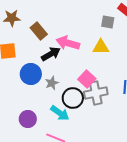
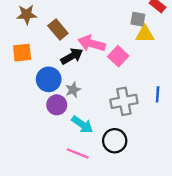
yellow triangle: (101, 47) -> (145, 34), moved
pink square: (87, 79) -> (118, 56), moved
black circle: (73, 98) -> (115, 141), moved
purple circle: (28, 119) -> (57, 105), moved

